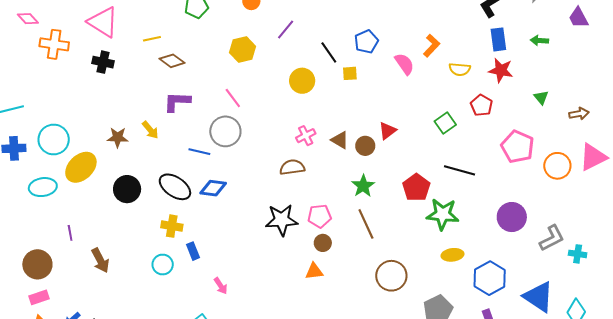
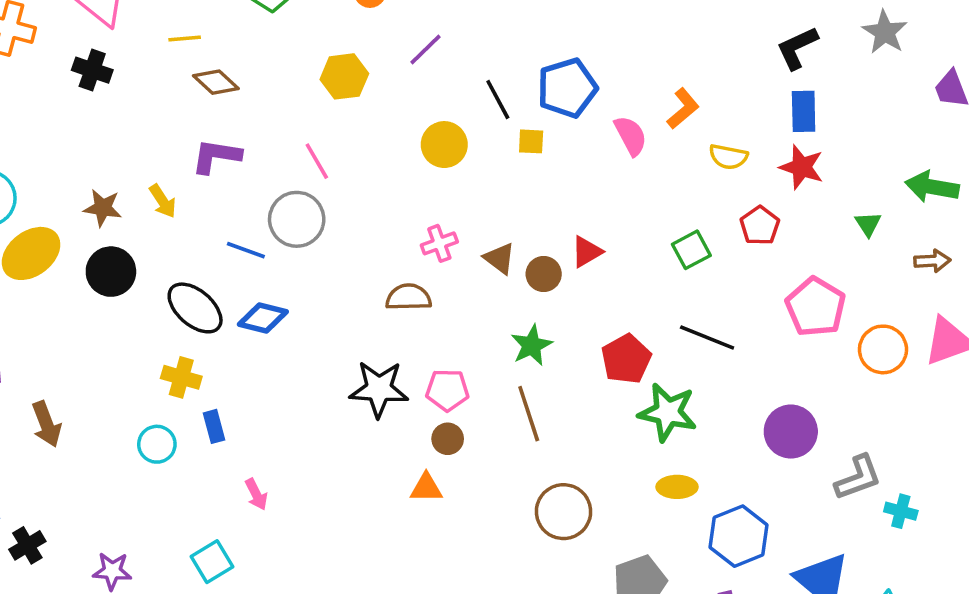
green arrow: (539, 41) -> (932, 187), moved, size x1.6
blue pentagon: (366, 42) -> (567, 88), size x1.4
black circle: (127, 189) -> (111, 272), moved

